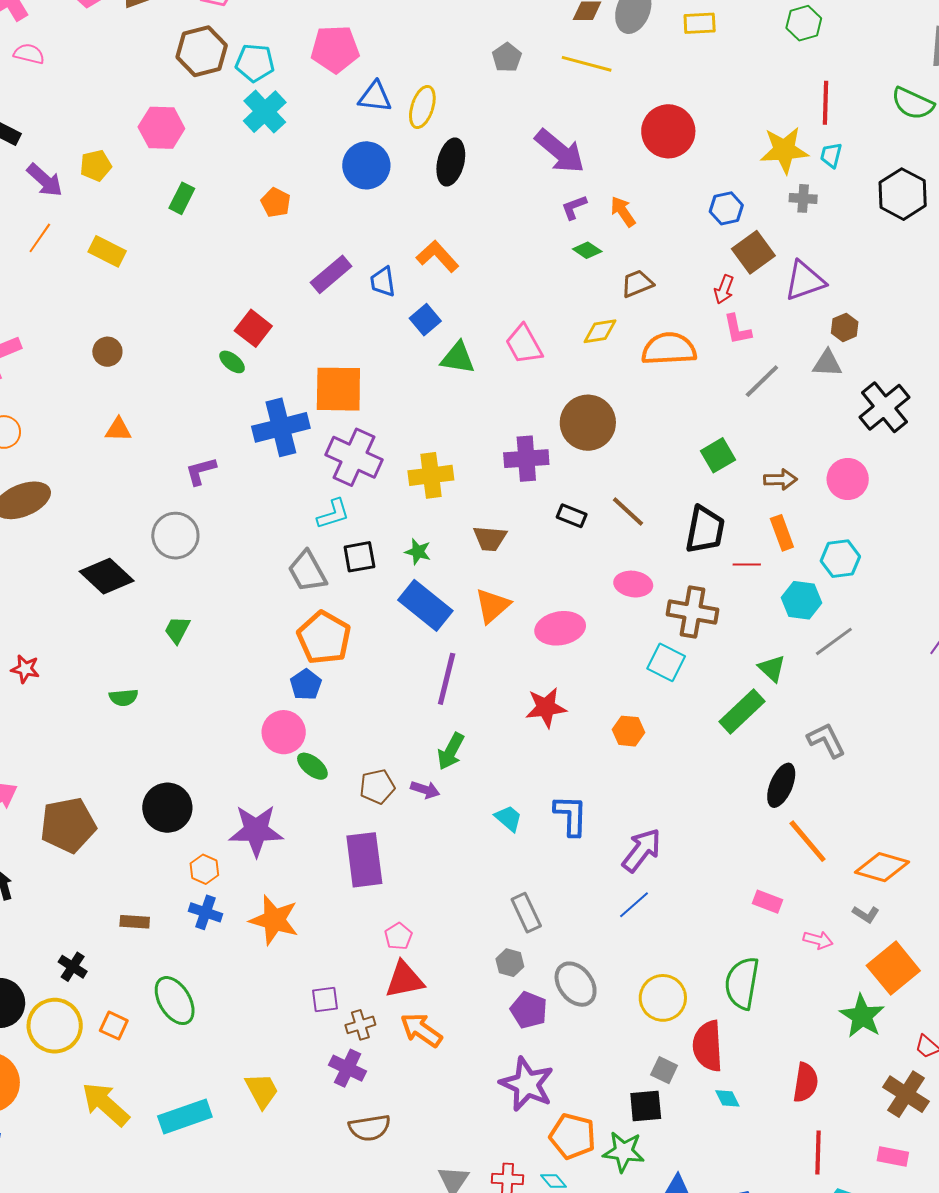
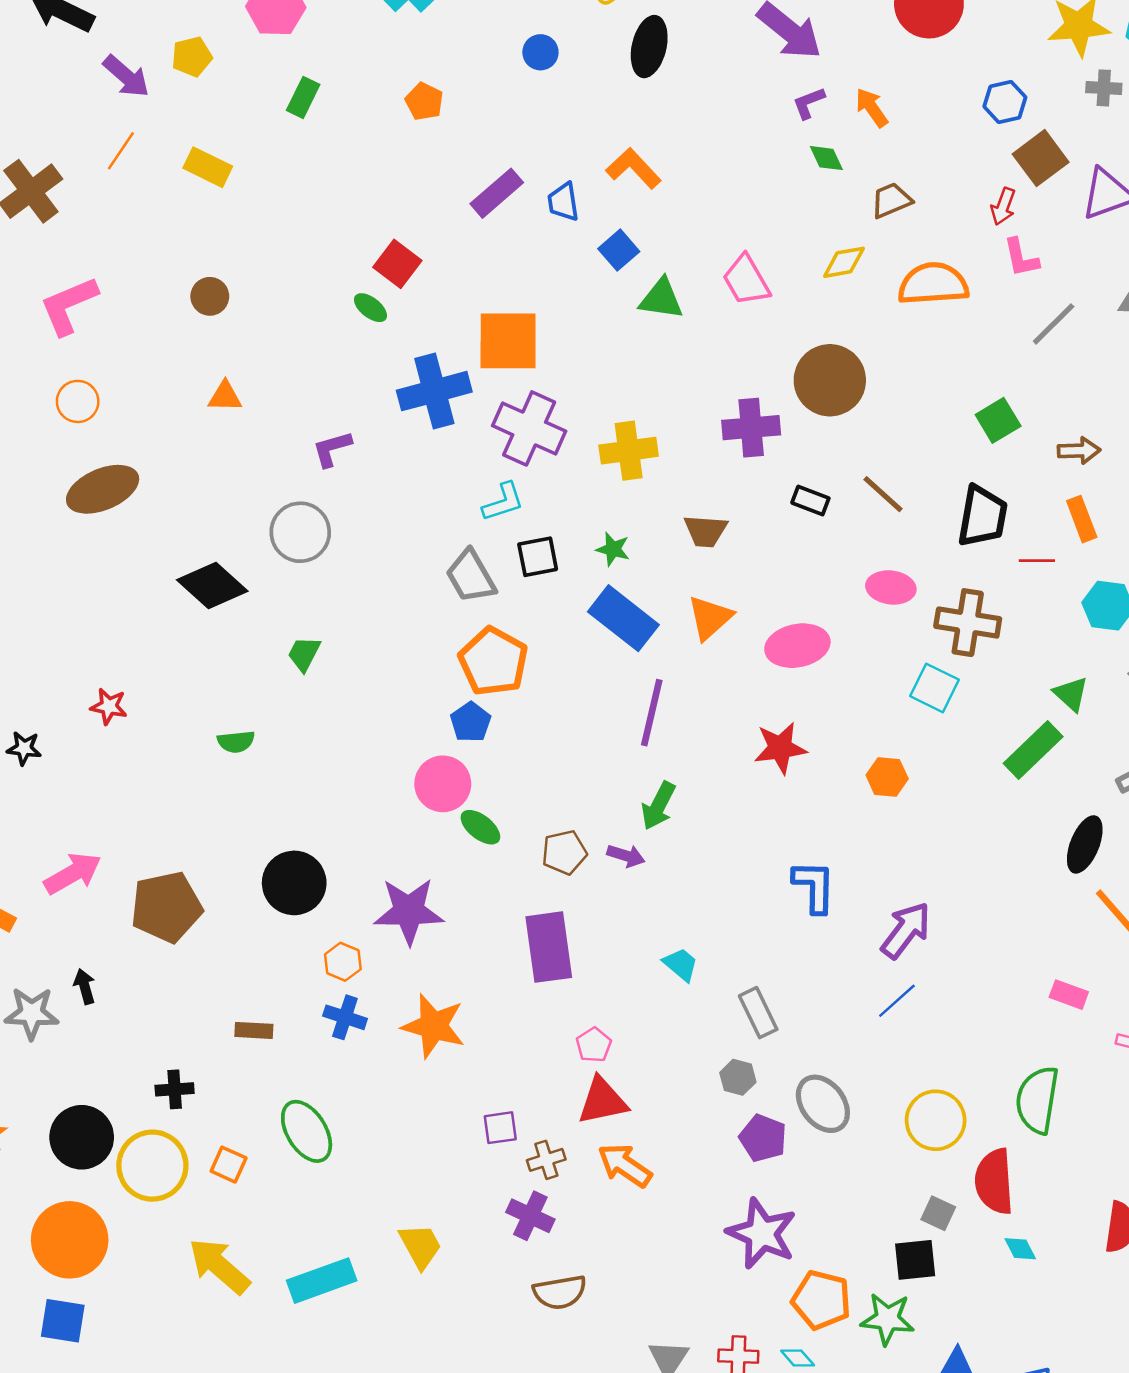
blue circle: (366, 165) -> (540, 52), size x0.6
green diamond: (587, 250) -> (826, 158), turned 32
cyan trapezoid: (508, 818) -> (681, 965), moved
black cross: (73, 967) -> (175, 1089), turned -36

